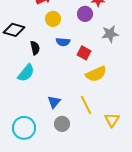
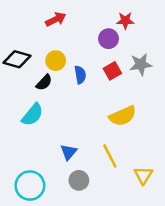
yellow circle: (53, 19) -> (56, 61), moved
blue semicircle: (63, 42) -> (80, 75), turned -104
black semicircle: (35, 48) -> (44, 82), turned 56
red square: (84, 53) -> (112, 71), moved, turned 32

